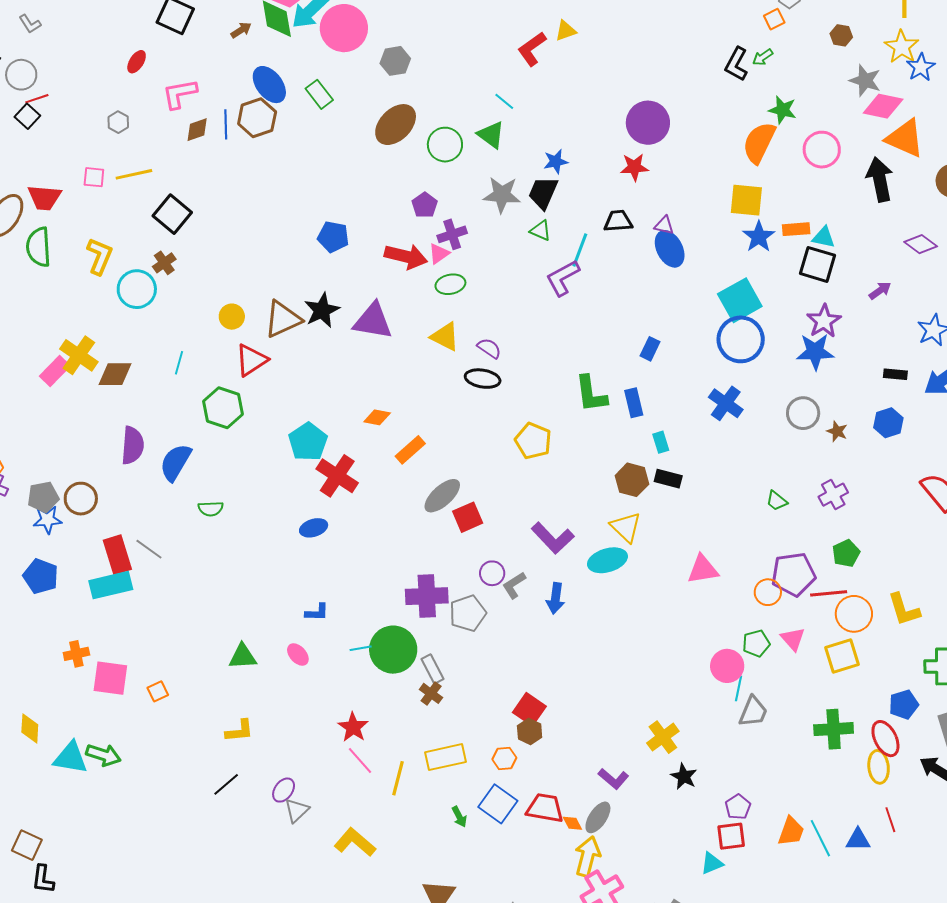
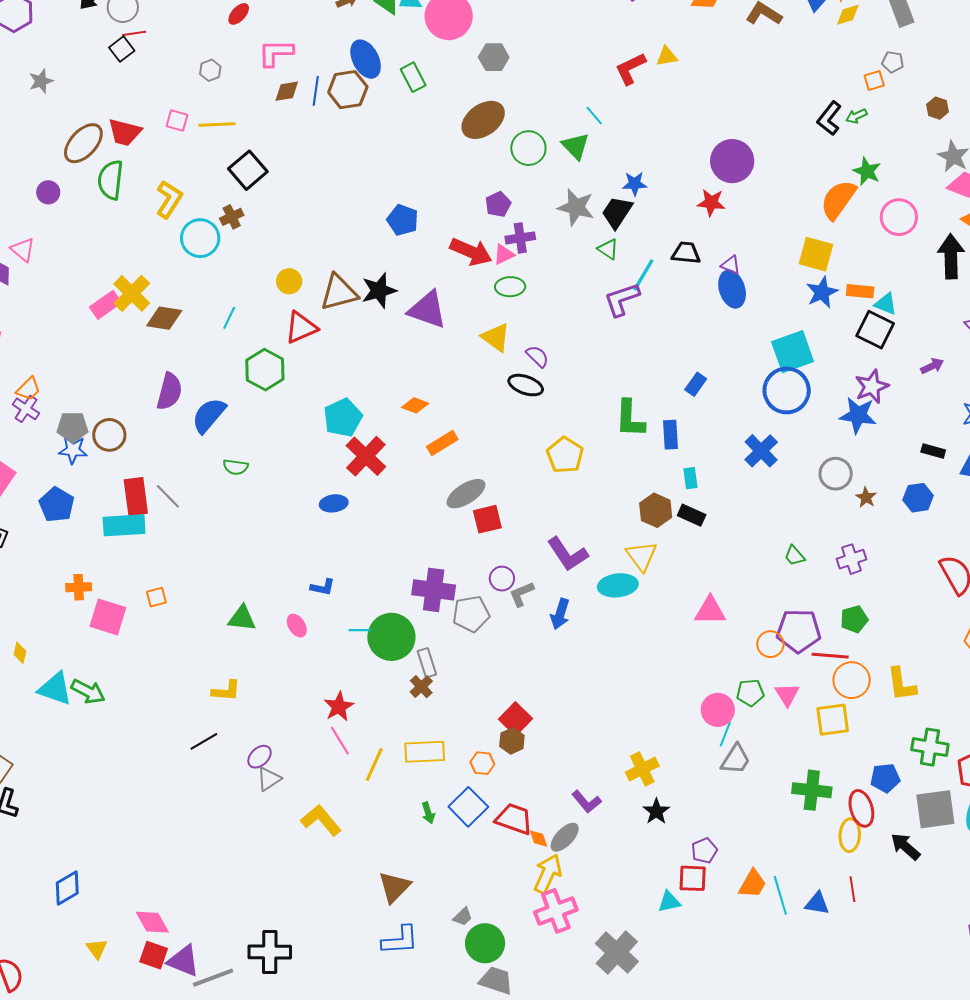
orange square: (158, 691) -> (156, 597), moved
yellow diamond: (30, 728) -> (20, 653), size x0.7

